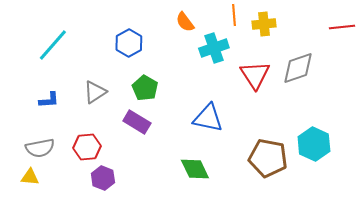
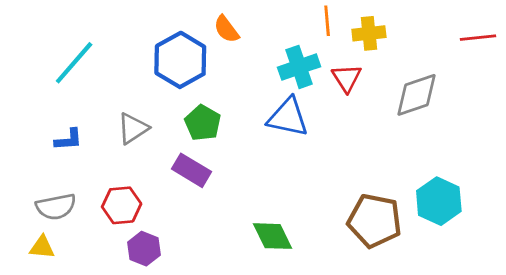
orange semicircle: (185, 22) -> (226, 29), moved
blue hexagon: (129, 43) -> (180, 60), size x1.4
red triangle: (255, 75) -> (347, 78), moved, size x0.7
blue triangle: (208, 118) -> (288, 117), moved

